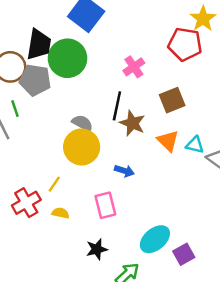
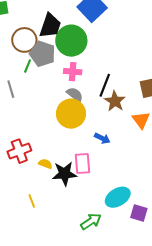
pink cross: (134, 67) -> (73, 72), moved, turned 30
green line: (15, 109) -> (28, 66), moved, turned 32
yellow line: (54, 184) -> (32, 201), moved, turned -64
black star: (97, 249) -> (65, 174), moved, size x1.4
purple square: (184, 254) -> (139, 213), turned 36

